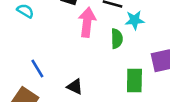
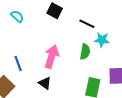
pink arrow: (87, 22) -> (52, 57), moved

